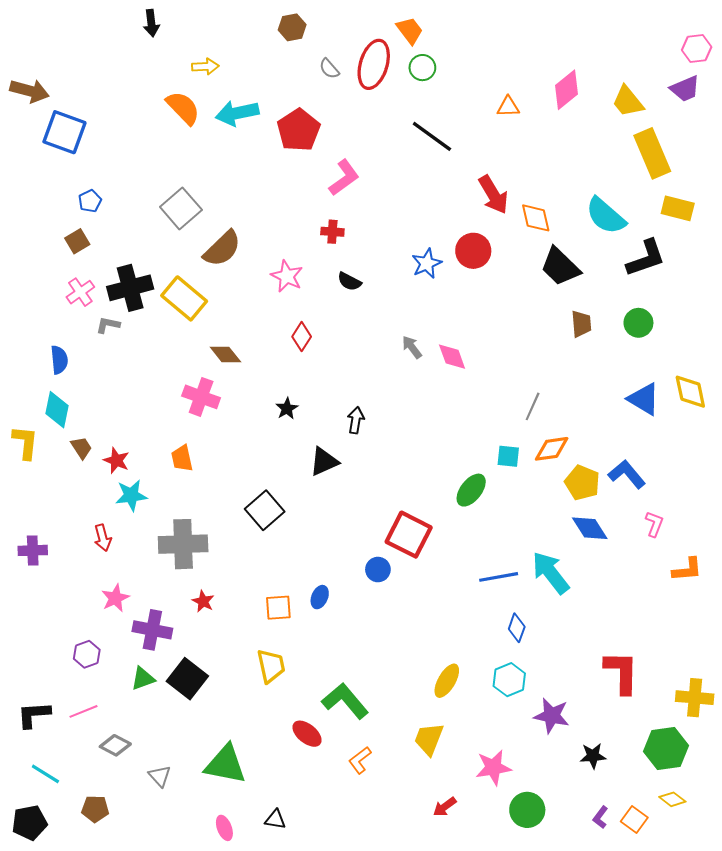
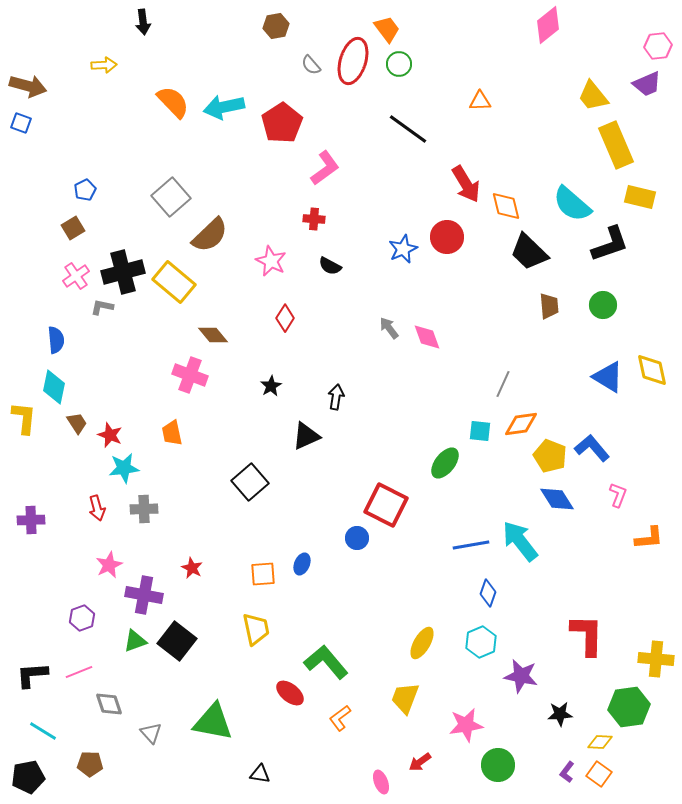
yellow arrow: (205, 66) -> (104, 65), moved
pink diamond: (566, 90) -> (548, 25), moved
blue square: (64, 132) -> (21, 123), moved, size x0.5
gray cross: (183, 544) -> (144, 509), moved, size x0.6
gray diamond: (115, 745) -> (109, 704), turned 44
yellow diamond: (672, 799) -> (600, 742), moved, turned -35
pink ellipse: (224, 828) -> (381, 782), moved

